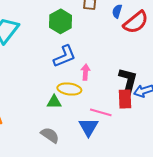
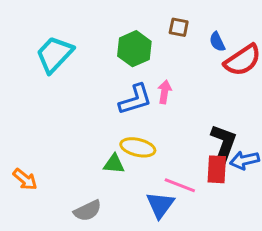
blue semicircle: (117, 11) -> (217, 42), turned -48
pink arrow: (85, 72) -> (165, 92), moved
gray semicircle: (50, 135) -> (88, 211), moved, turned 114

